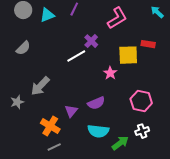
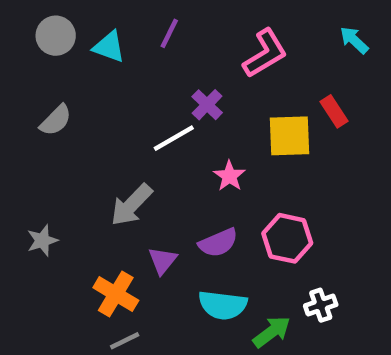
cyan triangle: (47, 15) -> (109, 47), turned 42
red rectangle: (148, 44) -> (334, 111), turned 48
pink star: (110, 73) -> (229, 176), moved
gray arrow: (40, 86) -> (131, 205), moved
pink hexagon: (141, 101) -> (287, 238), moved

